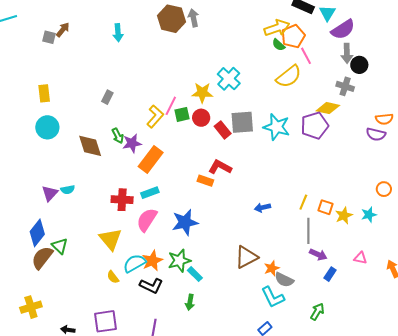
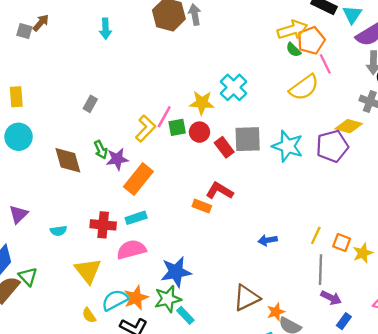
cyan semicircle: (68, 190) -> (58, 231), moved
pink semicircle: (147, 220) -> (131, 250), turned 40
blue star: (185, 222) -> (176, 272), moved

